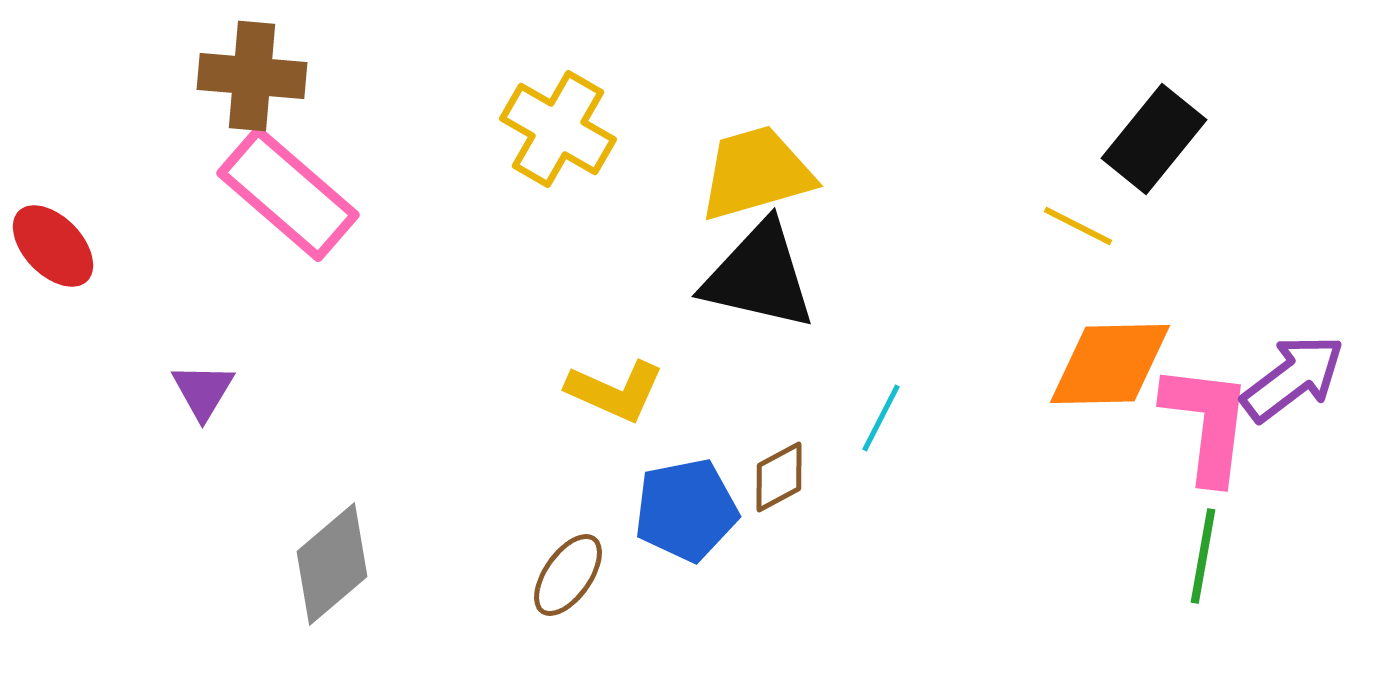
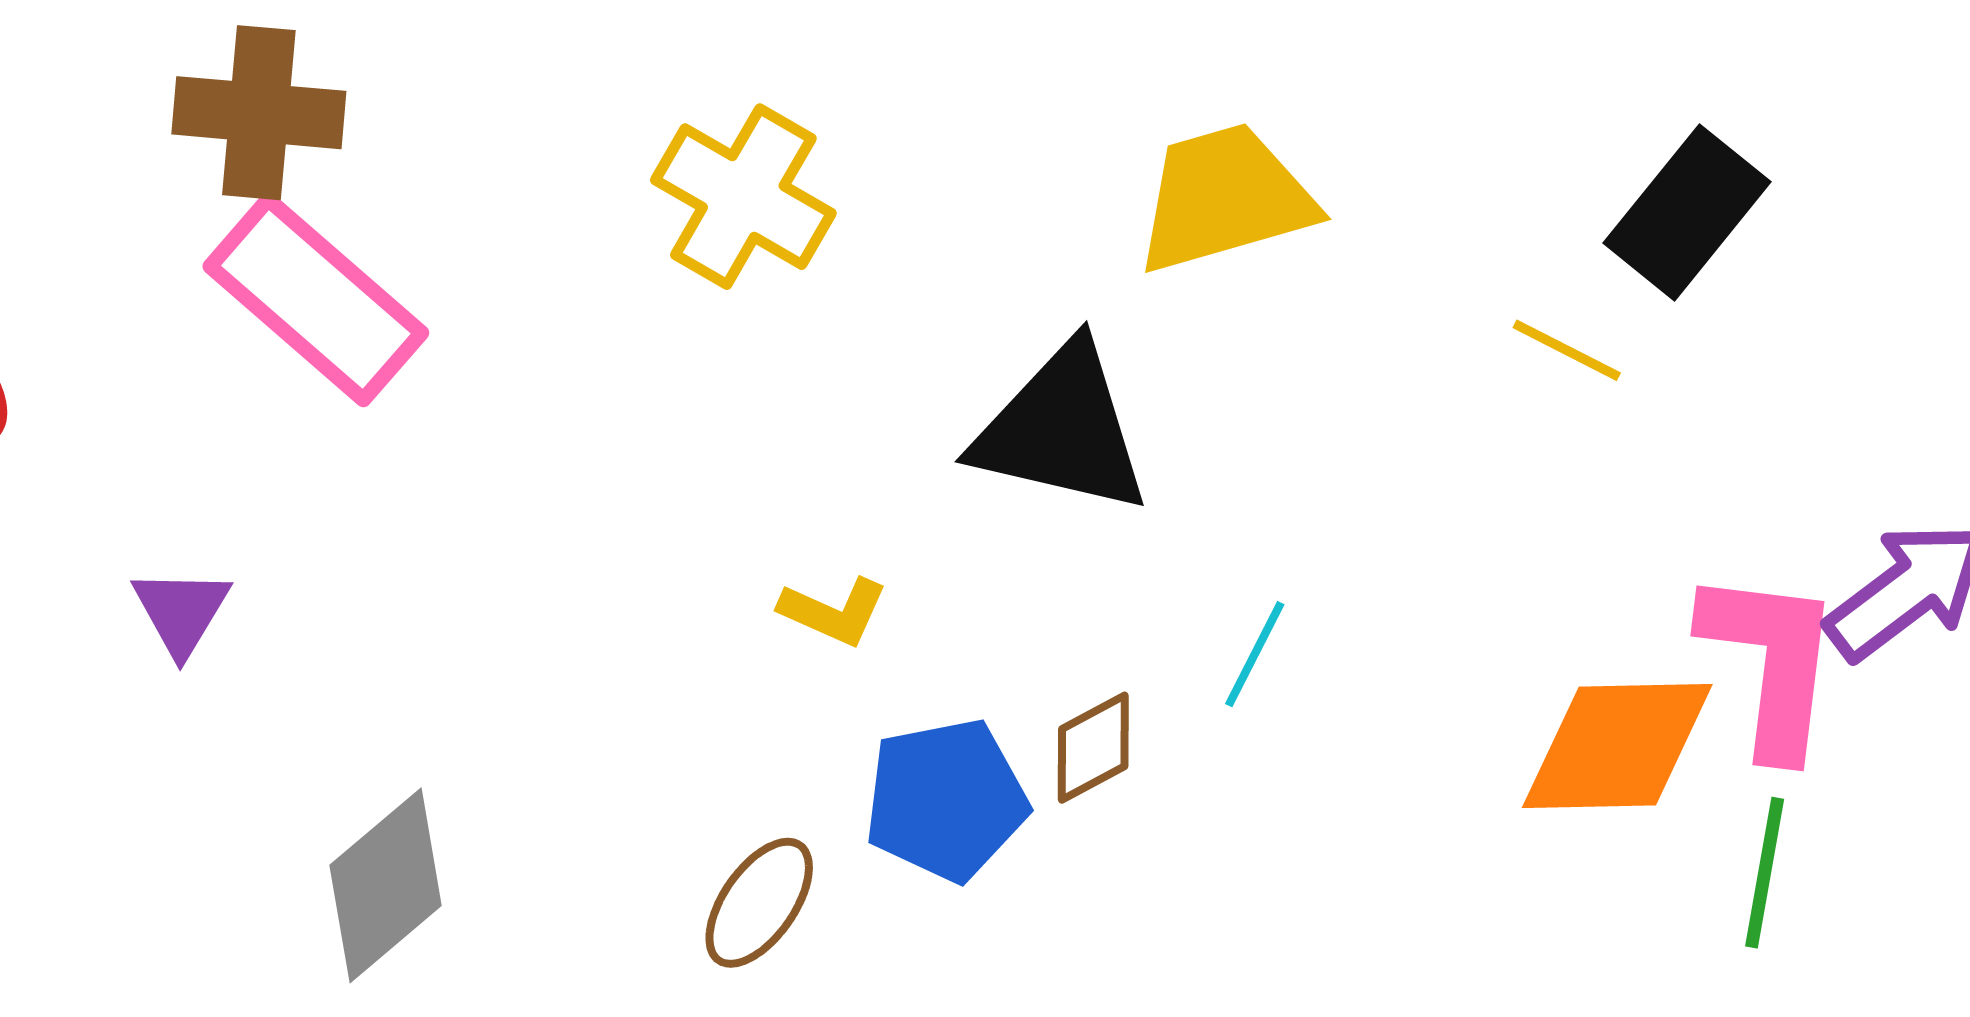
yellow trapezoid: (756, 173) -> (1225, 198), moved
orange diamond: (1110, 364) -> (1617, 746), moved
yellow L-shape: (615, 391) -> (834, 611), size x0.7

